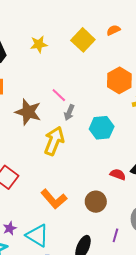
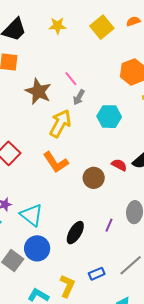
orange L-shape: (54, 199) -> (56, 162), moved
brown circle: (96, 202) -> (94, 178), moved

